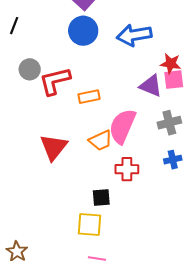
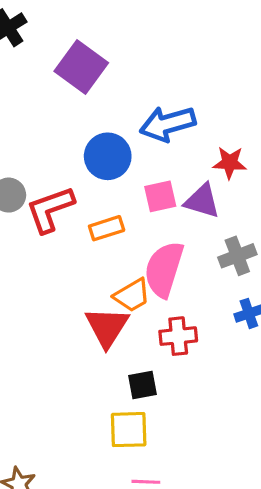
blue circle: (83, 31) -> (108, 156), moved
pink square: (174, 80) -> (160, 196), moved
red triangle: (54, 147) -> (107, 327), moved

